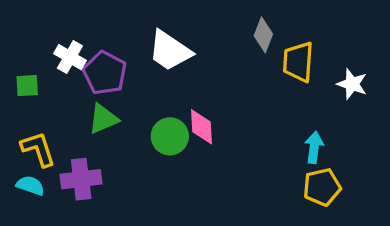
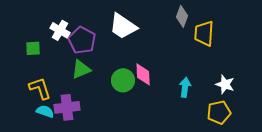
white star: (352, 84) -> (225, 84), moved
cyan arrow: (314, 147) -> (185, 87), moved
cyan semicircle: (30, 185) -> (45, 111), moved

